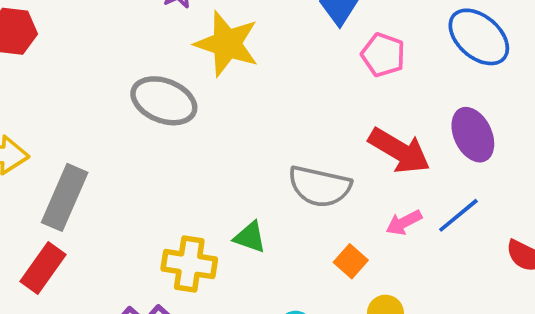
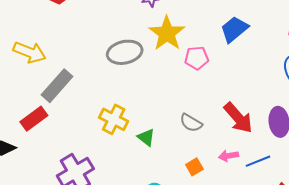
pink pentagon: (383, 55) -> (197, 58), moved, turned 30
gray ellipse: (164, 101) -> (125, 52), turned -52
gray semicircle: (320, 186) -> (191, 123), size x0.7
yellow cross: (189, 264) -> (114, 119), moved

